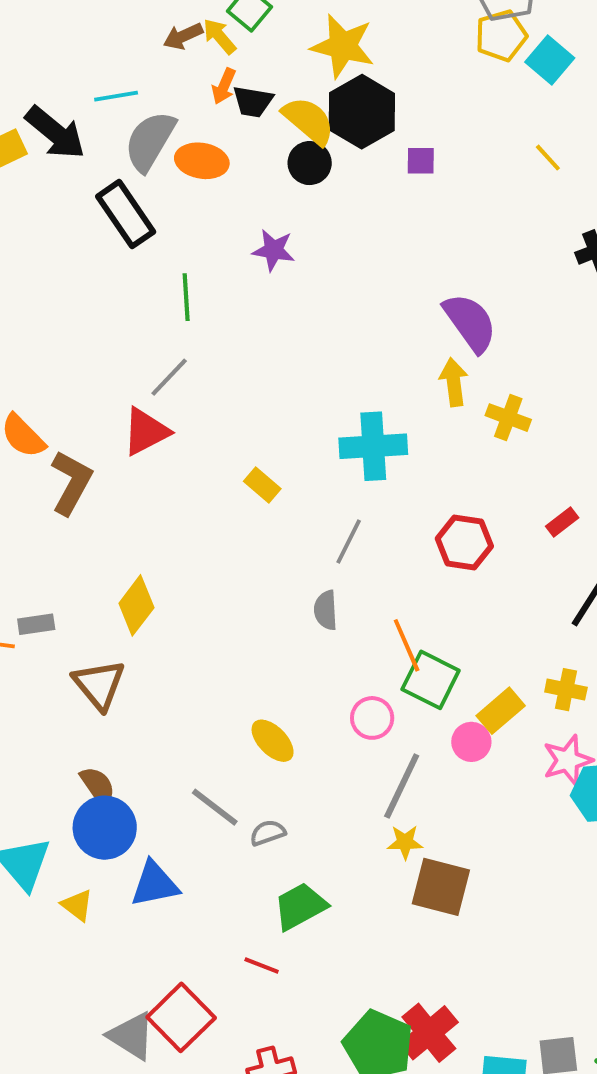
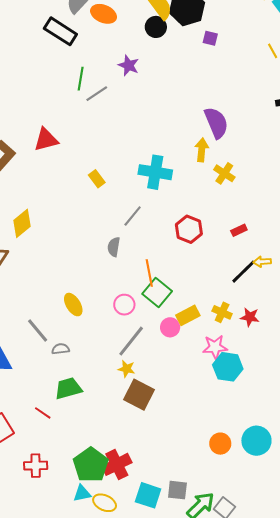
black rectangle: (126, 214) -> (60, 31), turned -36
gray line: (169, 377) -> (97, 94), moved

